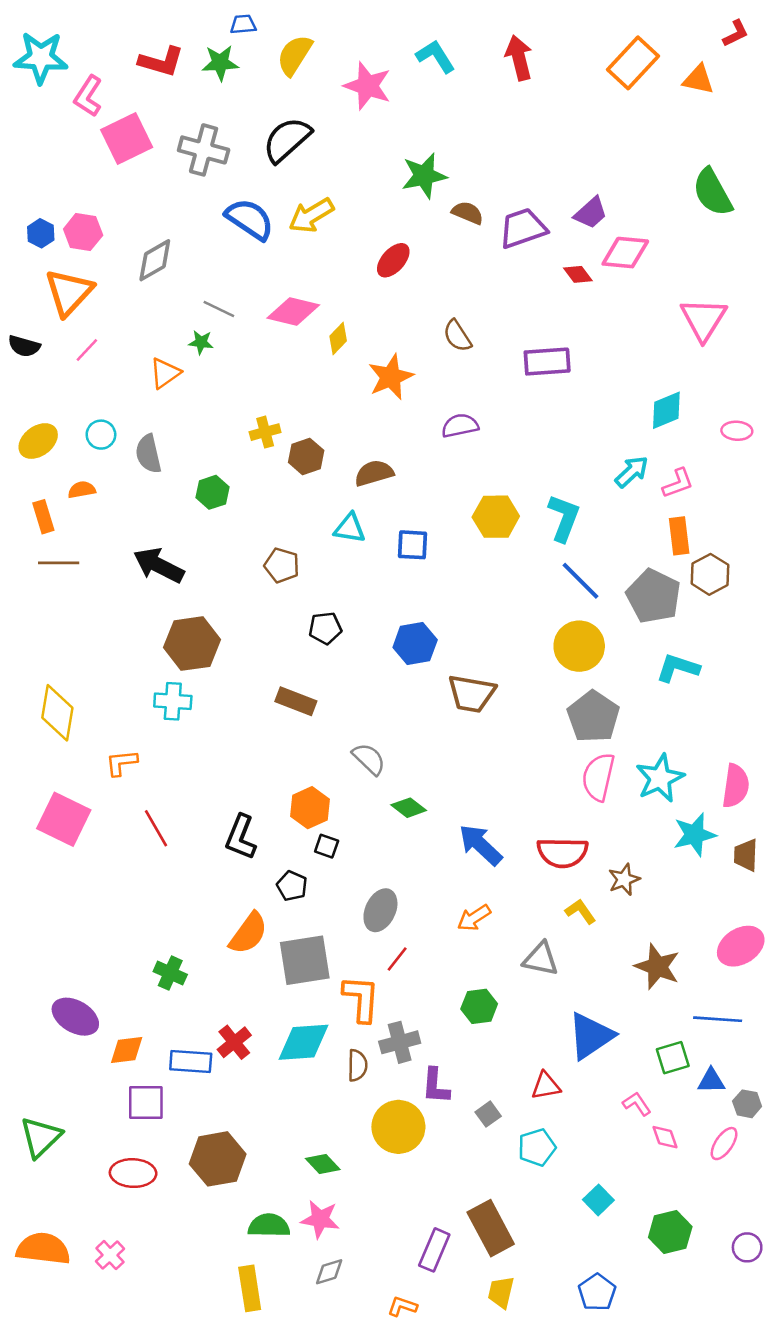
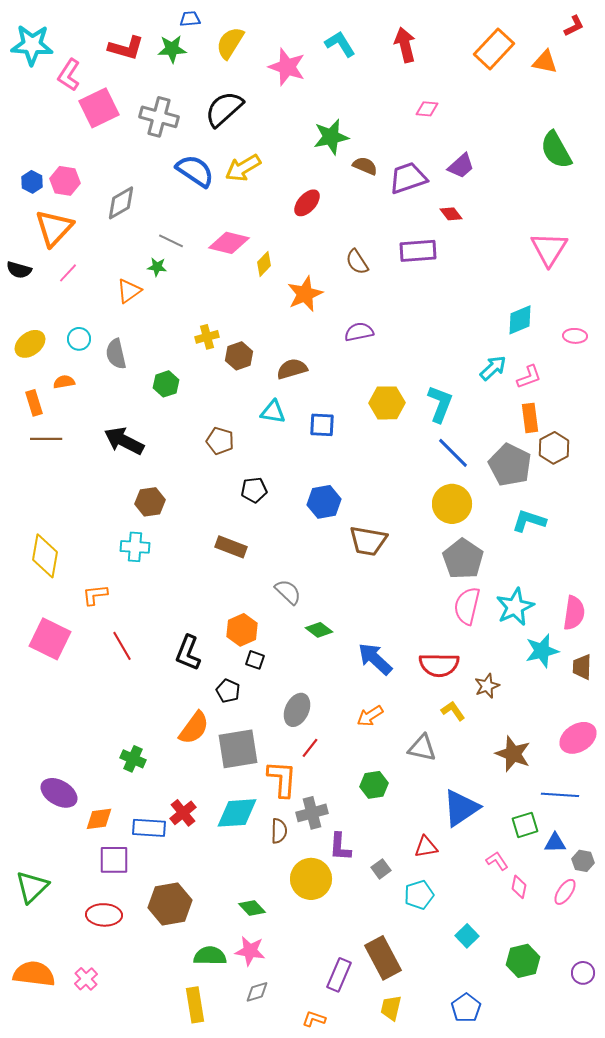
pink diamond: (625, 253) -> (427, 109), moved, size x0.6
purple rectangle: (547, 362) -> (418, 251), moved
brown hexagon: (192, 644) -> (150, 502), size x0.7
pink diamond: (665, 1137) -> (519, 887), turned 30

